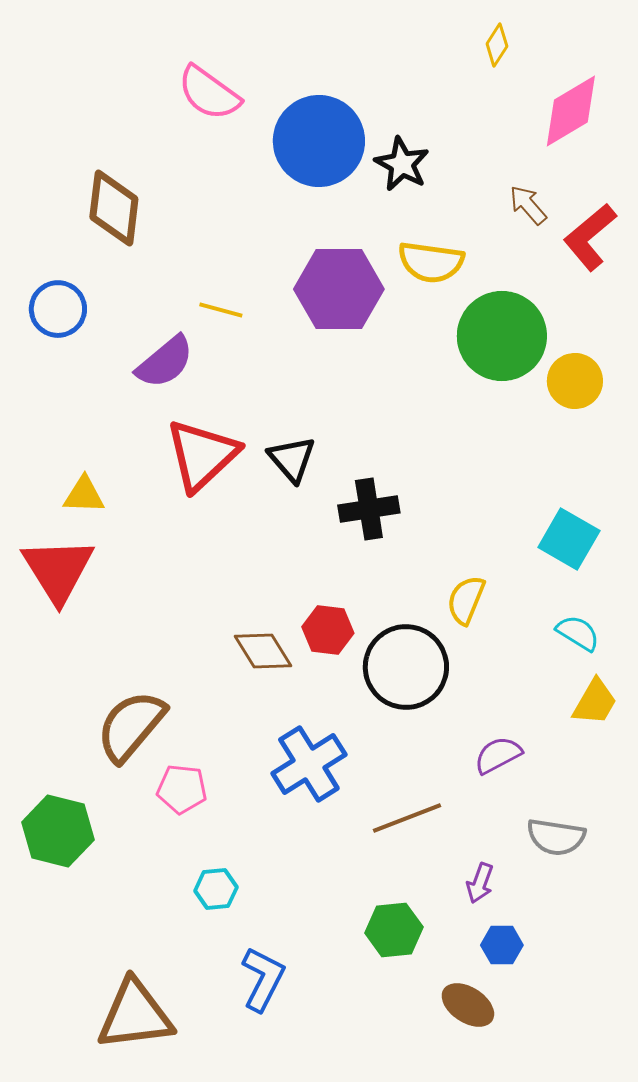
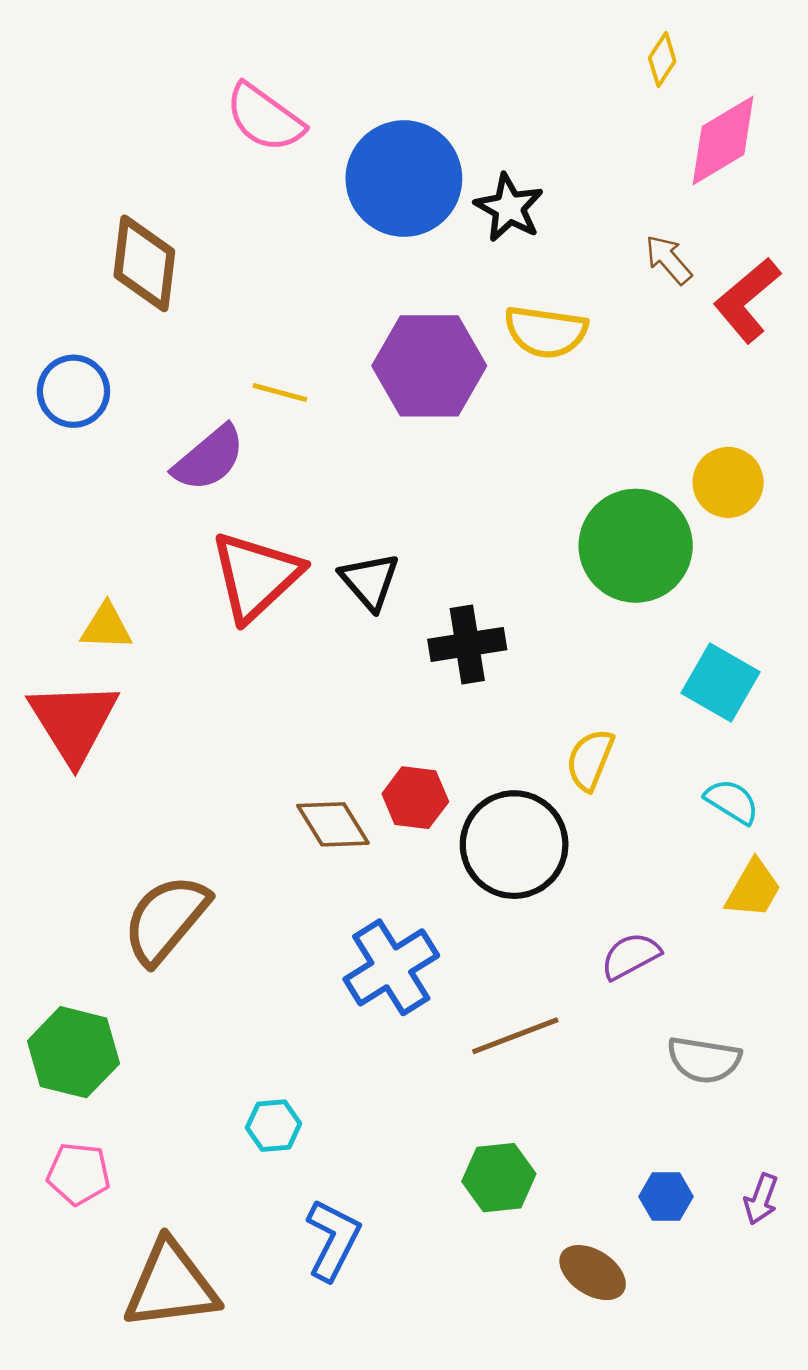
yellow diamond: (497, 45) -> (662, 59), moved
green circle: (502, 336) -> (636, 546), moved
pink pentagon: (182, 789) -> (79, 1174), moved
purple arrow: (480, 883) -> (761, 1199), moved
blue hexagon: (502, 945) -> (666, 1197), moved

